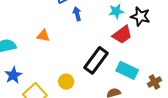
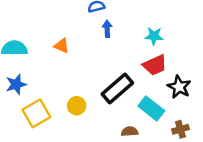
black star: (140, 16) -> (179, 87), moved

